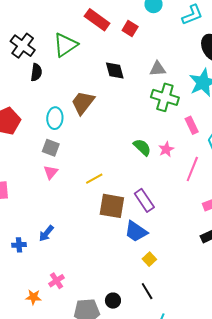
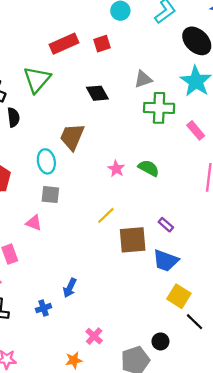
red rectangle: (97, 20) -> (64, 44), turned -45
red square: (130, 29) -> (102, 44), turned -35
pink star: (166, 149) -> (116, 169), moved
pink triangle: (51, 172) -> (34, 223), moved, turned -35
purple rectangle: (144, 200) -> (166, 225), size x0.6
yellow square: (149, 259) -> (179, 296), moved, size x1.5

